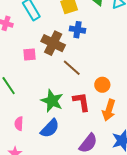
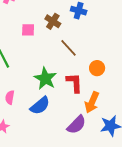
brown cross: (53, 43) -> (53, 21), size x0.7
orange arrow: (109, 110) -> (92, 102), moved

